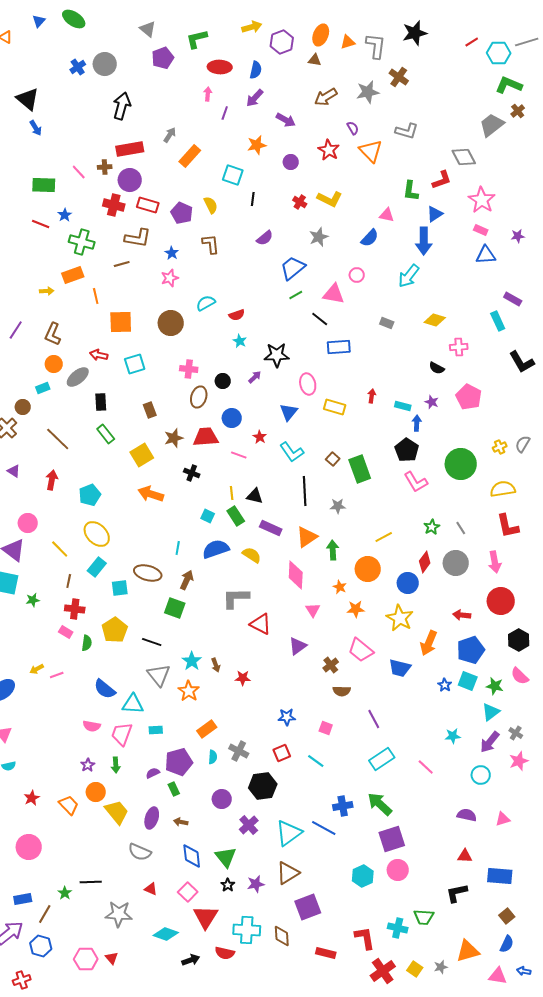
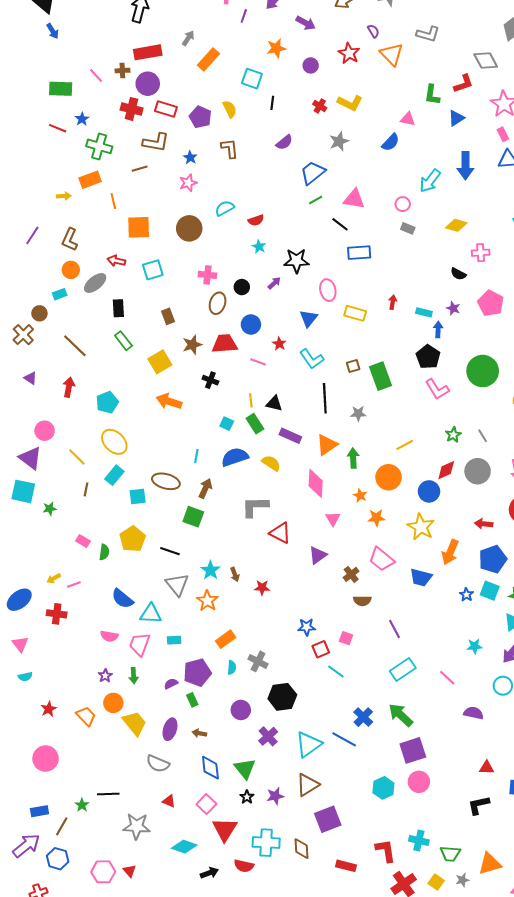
pink rectangle: (481, 230) -> (503, 134), turned 40
blue arrow: (424, 241) -> (465, 166), moved
pink circle: (357, 275) -> (403, 204), moved
brown square: (333, 459) -> (353, 366), turned 32
red diamond: (425, 562) -> (446, 470), turned 30
red cross: (75, 609) -> (57, 614), moved
red square: (282, 753) -> (321, 649), moved
blue cross: (343, 806) -> (363, 717), turned -36
purple semicircle: (467, 815) -> (474, 713), moved
green trapezoid: (424, 917) -> (450, 854), moved

